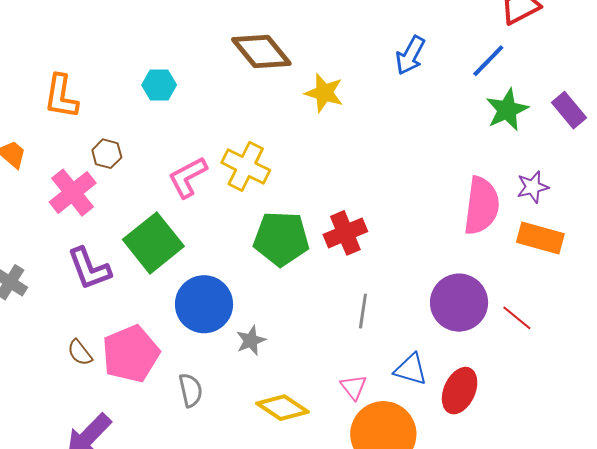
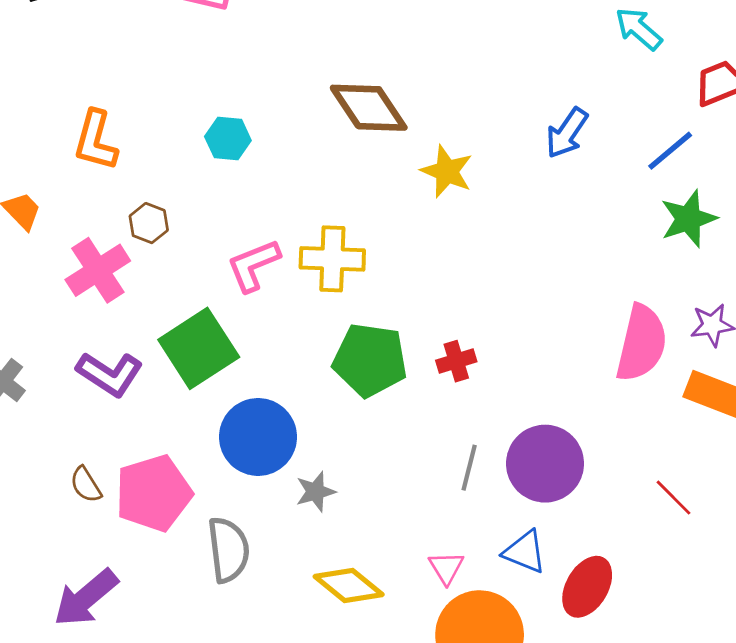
yellow cross: (246, 166) -> (332, 259), turned -30
red cross: (345, 233) -> (456, 361), size x0.7
purple L-shape: (89, 269) -> (110, 374), turned -42
purple circle: (459, 303) -> (545, 464), moved
gray semicircle: (191, 390) -> (228, 550), size x1.4

